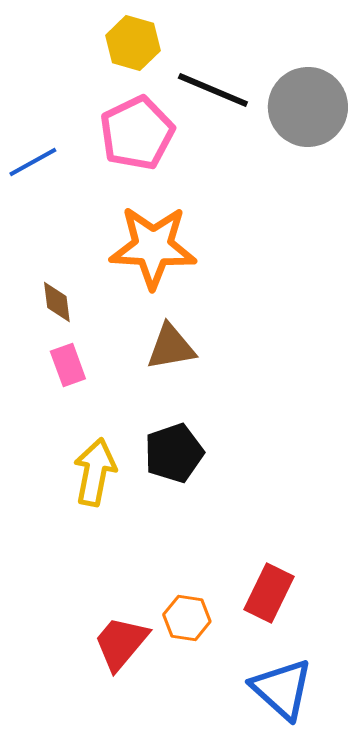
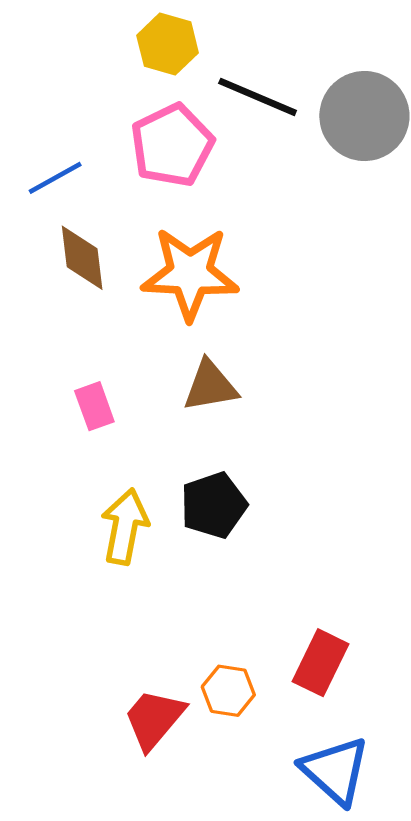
brown diamond: (57, 302) -> (82, 258), moved, size x1.4

